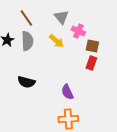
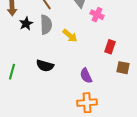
yellow arrow: (56, 41) -> (70, 36), moved
brown square: (92, 46) -> (123, 68), moved

